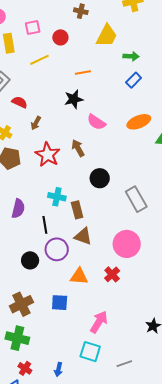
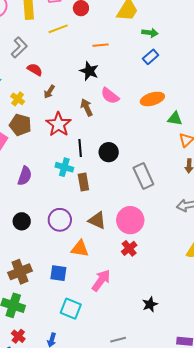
black star: (74, 99) -> (89, 71), turned 30
brown arrow: (78, 148) -> (87, 107), moved
black line: (45, 225) -> (80, 148), moved
brown triangle: (83, 236) -> (97, 220), moved
black circle: (30, 260) -> (22, 221), moved
red cross: (112, 274) -> (129, 248), moved
pink arrow: (99, 322) -> (101, 280), moved
cyan square: (90, 352) -> (71, 309), moved

